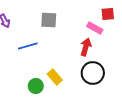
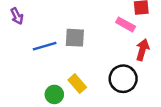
gray square: (49, 20) -> (75, 38), moved
red arrow: (86, 47) -> (142, 50), moved

